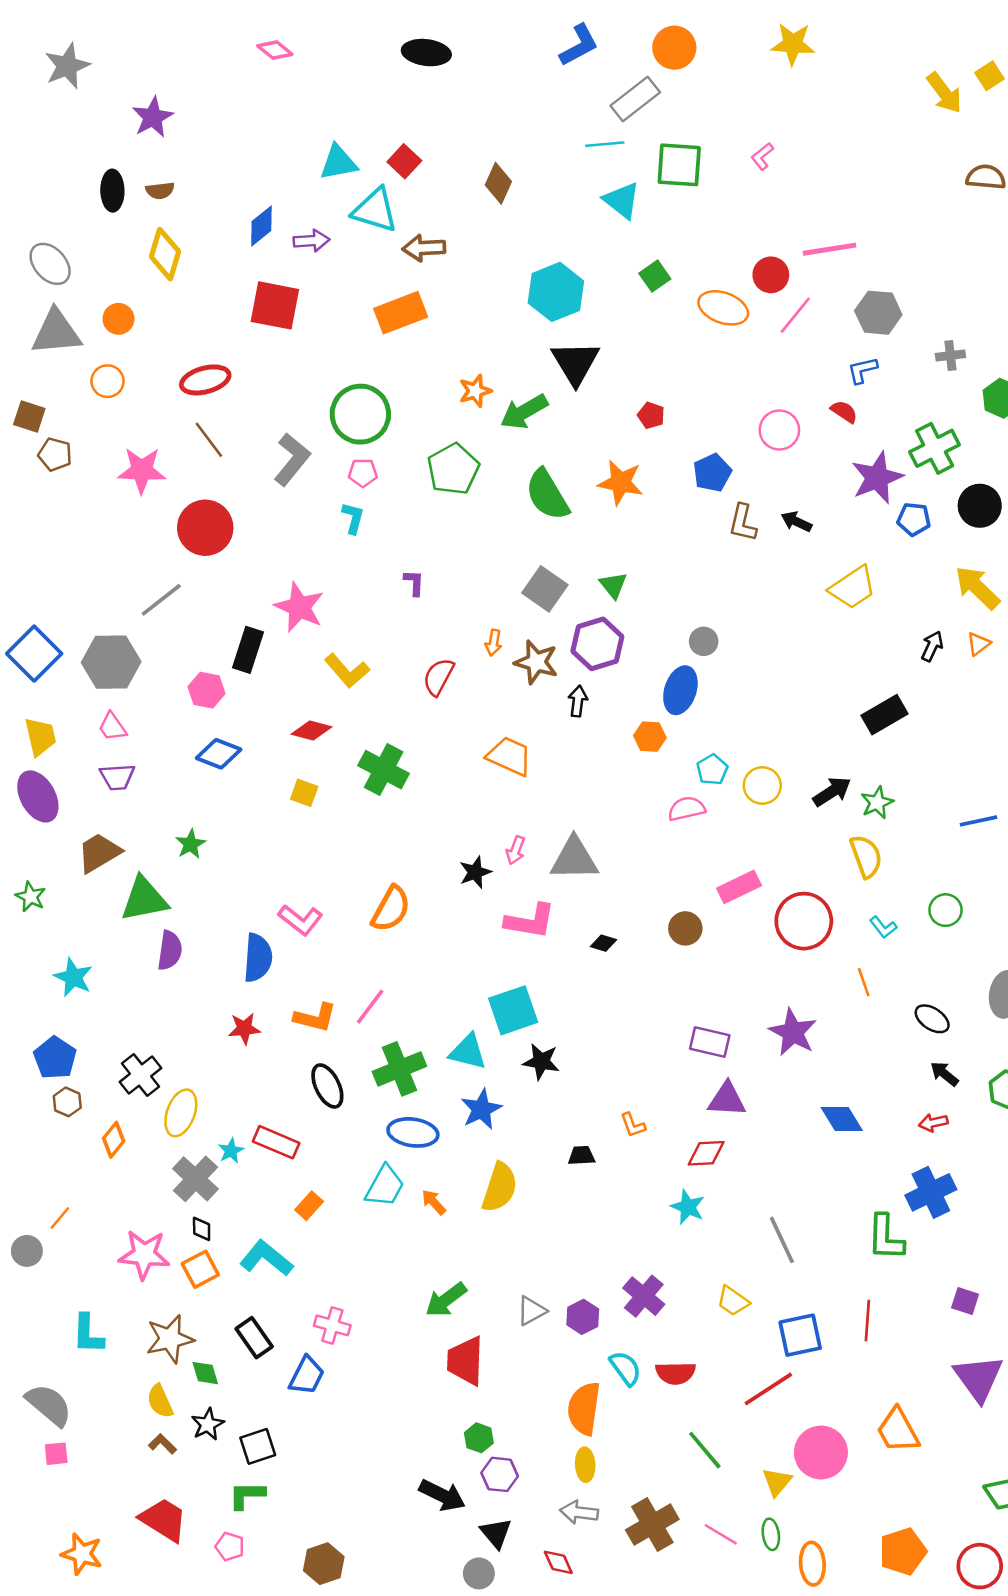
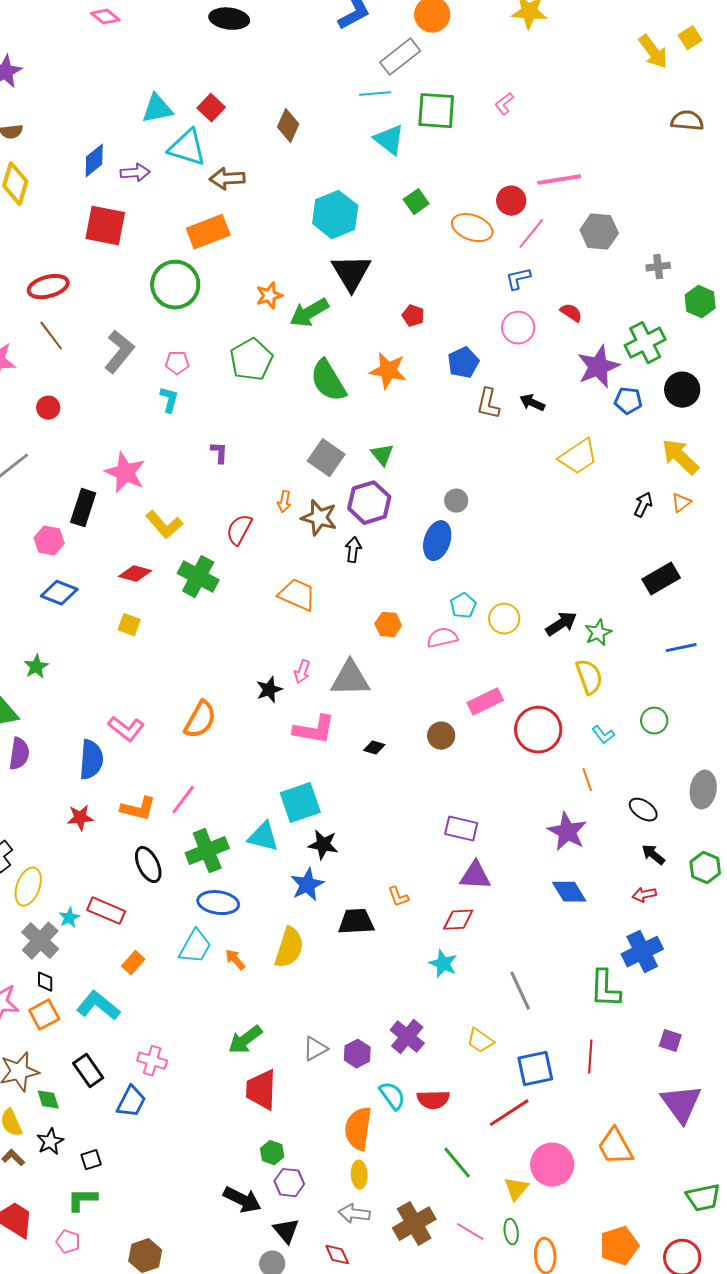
blue L-shape: (862, 370) -> (518, 279), moved
green circle: (360, 414) -> (175, 285), moved
red circle: (205, 528) -> (48, 408), size x0.5
black rectangle: (884, 715) -> (661, 579), moved
orange hexagon: (650, 737) -> (388, 625), moved
green cross: (384, 770) -> (198, 577), moved
purple star: (793, 1032) -> (567, 832), moved
blue star: (481, 1109) -> (307, 885), moved
black trapezoid: (581, 1156) -> (356, 922), size x1.6
black square: (258, 1446) -> (91, 1160), size x0.7

